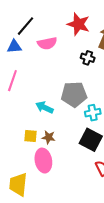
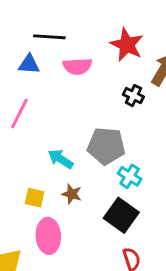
black line: (25, 26) -> (49, 37), turned 45
cyan cross: (93, 113) -> (130, 176), turned 35
brown star: (49, 137) -> (72, 194), moved

